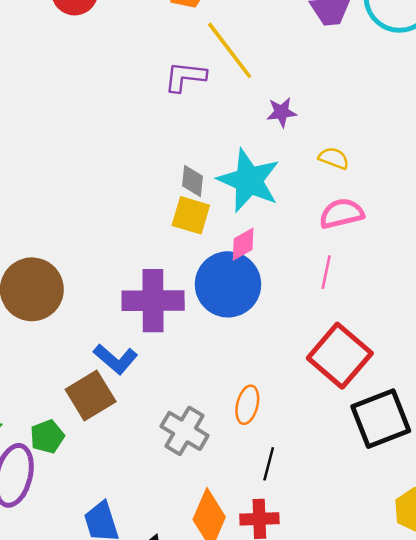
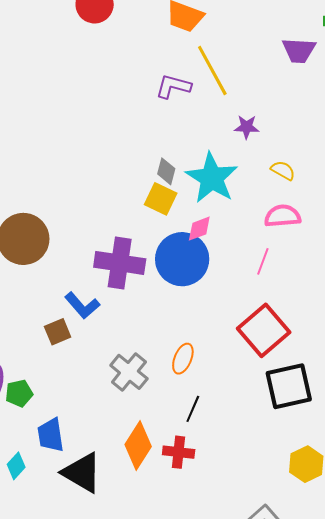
brown square: (91, 395) -> (58, 332), size x0.7
green pentagon: (47, 437) -> (19, 393), moved

